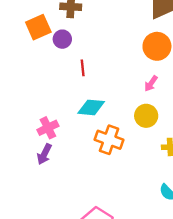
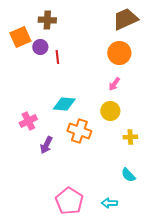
red line: (83, 68) -> (57, 57), moved
purple arrow: (44, 154) -> (46, 145), moved

